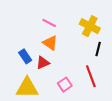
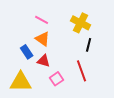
blue rectangle: (25, 56) -> (27, 52), moved
red triangle: (43, 63) -> (44, 61), moved, turned 40

